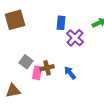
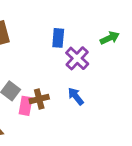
blue arrow: (70, 73) -> (76, 96), moved

